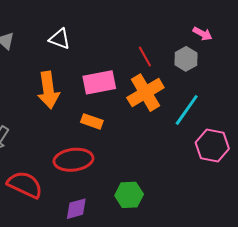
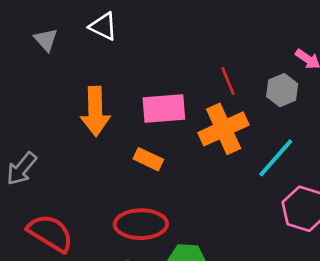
white triangle: (60, 39) -> (103, 26), moved
red ellipse: (73, 160) -> (141, 224), moved

